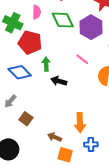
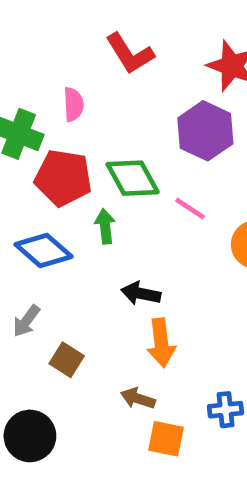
green diamond: (63, 20) -> (133, 178), moved
black arrow: (59, 81) -> (141, 293), moved
orange arrow: (80, 123) -> (161, 343), moved

